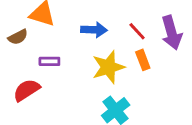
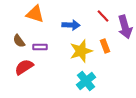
red line: (137, 31) -> (103, 16), moved
brown semicircle: (18, 37) -> (19, 41), moved, turned 80

